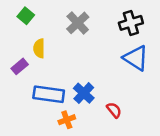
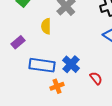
yellow semicircle: (39, 48) -> (46, 26), moved

